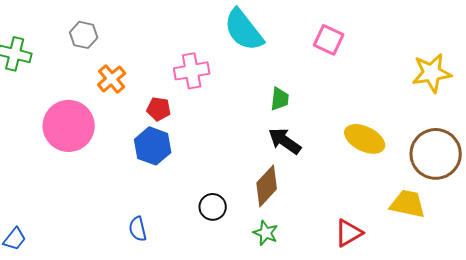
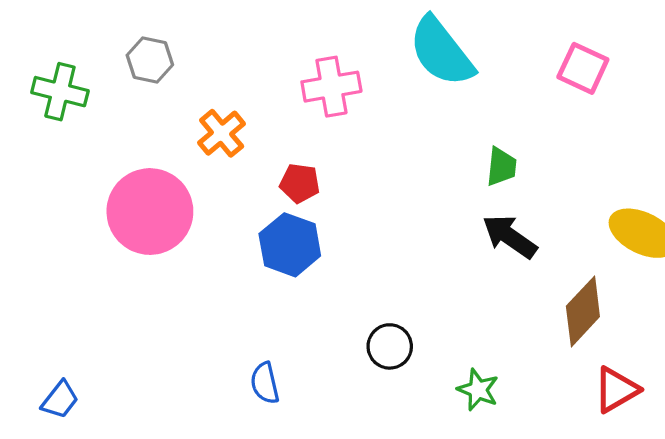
gray hexagon: (84, 35) -> (150, 60), moved
pink cross: (192, 71) -> (331, 87), moved
brown diamond: (267, 186) -> (583, 311), moved

